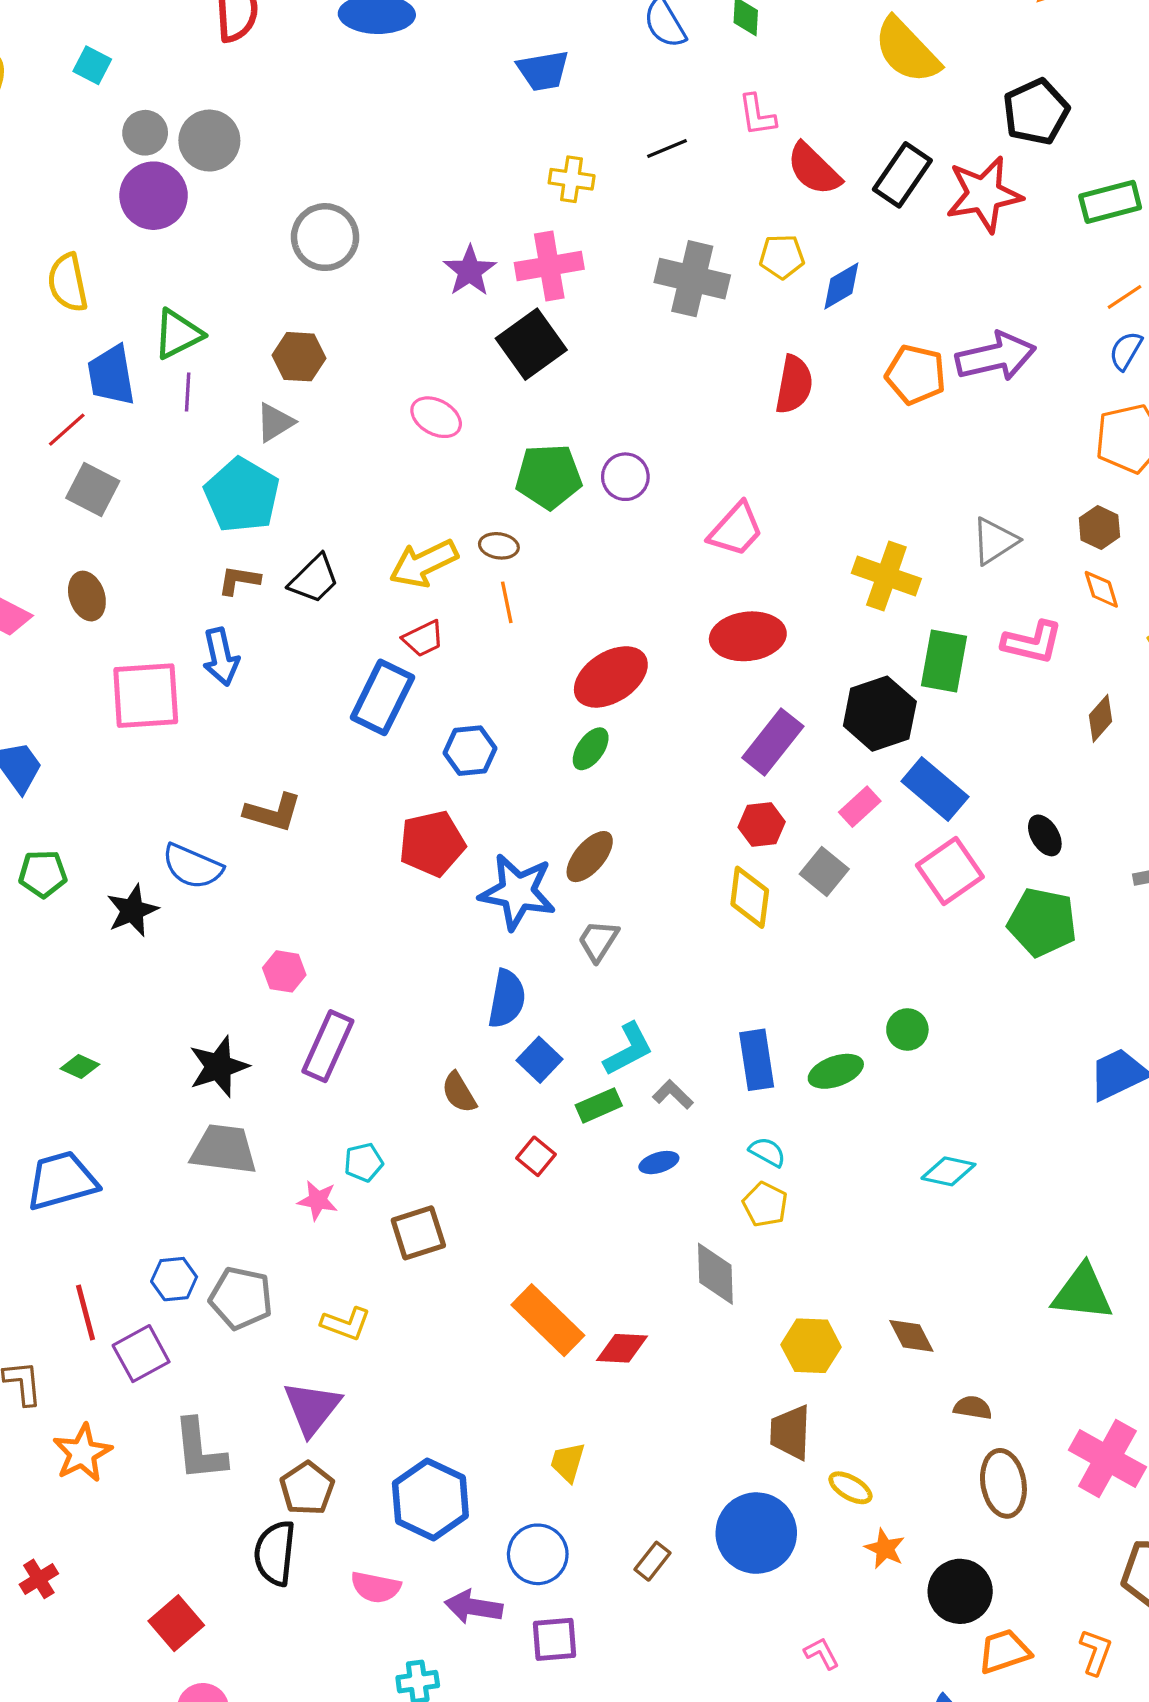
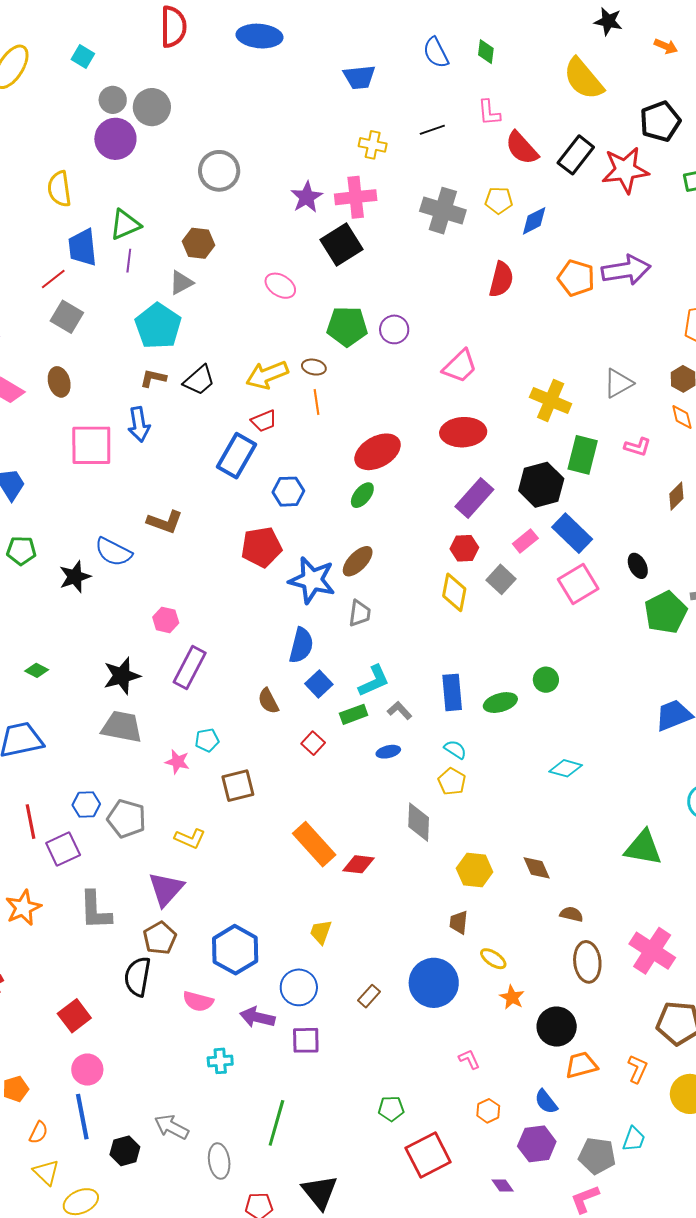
pink L-shape: (1032, 642) -> (637, 447), size x0.7
green pentagon: (1042, 922) -> (666, 612), moved, turned 30
gray trapezoid: (598, 941) -> (360, 613), turned 152
brown trapezoid: (790, 1432) -> (459, 922), size x0.7

